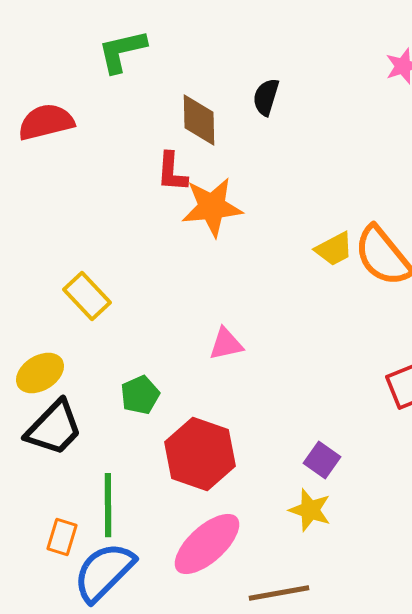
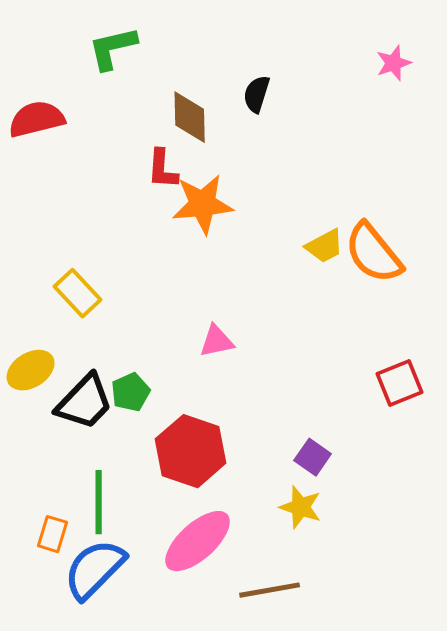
black trapezoid: (54, 428) -> (85, 402), moved

